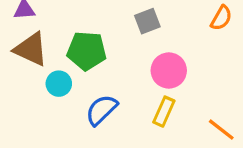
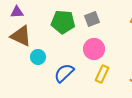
green pentagon: (87, 51) -> (63, 22), moved
pink circle: (169, 70) -> (94, 49), moved

